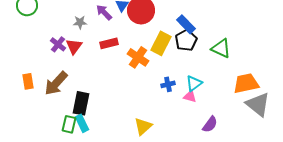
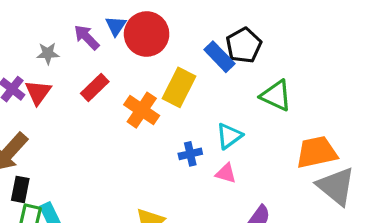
black pentagon: (186, 40) -> (244, 45), moved
red rectangle: (109, 43) -> (95, 87), turned -30
cyan triangle: (194, 83) -> (229, 136), moved
black rectangle: (81, 103) -> (20, 189), moved, size x0.7

